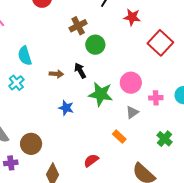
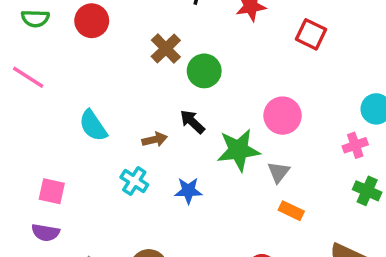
red square: (160, 43) -> (311, 34), size x0.7
cyan cross: (16, 83) -> (134, 181), moved
pink cross: (156, 98) -> (355, 145), moved
gray triangle: (132, 112) -> (279, 172), moved

